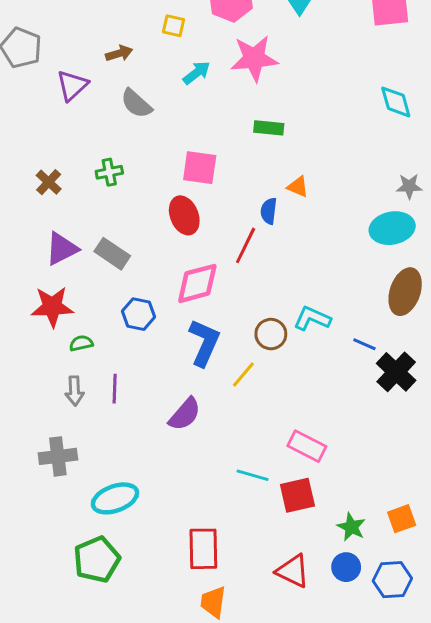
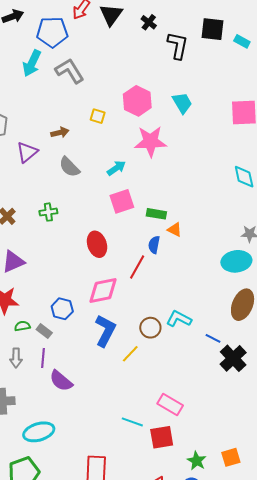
cyan arrow: (197, 73) -> (116, 168), moved
green rectangle: (269, 128) -> (156, 214), moved
pink square: (200, 168) -> (122, 201), moved, turned -30
gray rectangle: (112, 254) -> (44, 331), moved, size x0.7
purple semicircle: (185, 414) -> (61, 381), moved, turned 85

